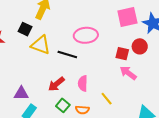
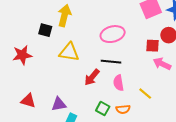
black square: (25, 29) -> (45, 30), moved
black line: (67, 54) -> (111, 62), moved
red arrow: (56, 84) -> (92, 77), moved

